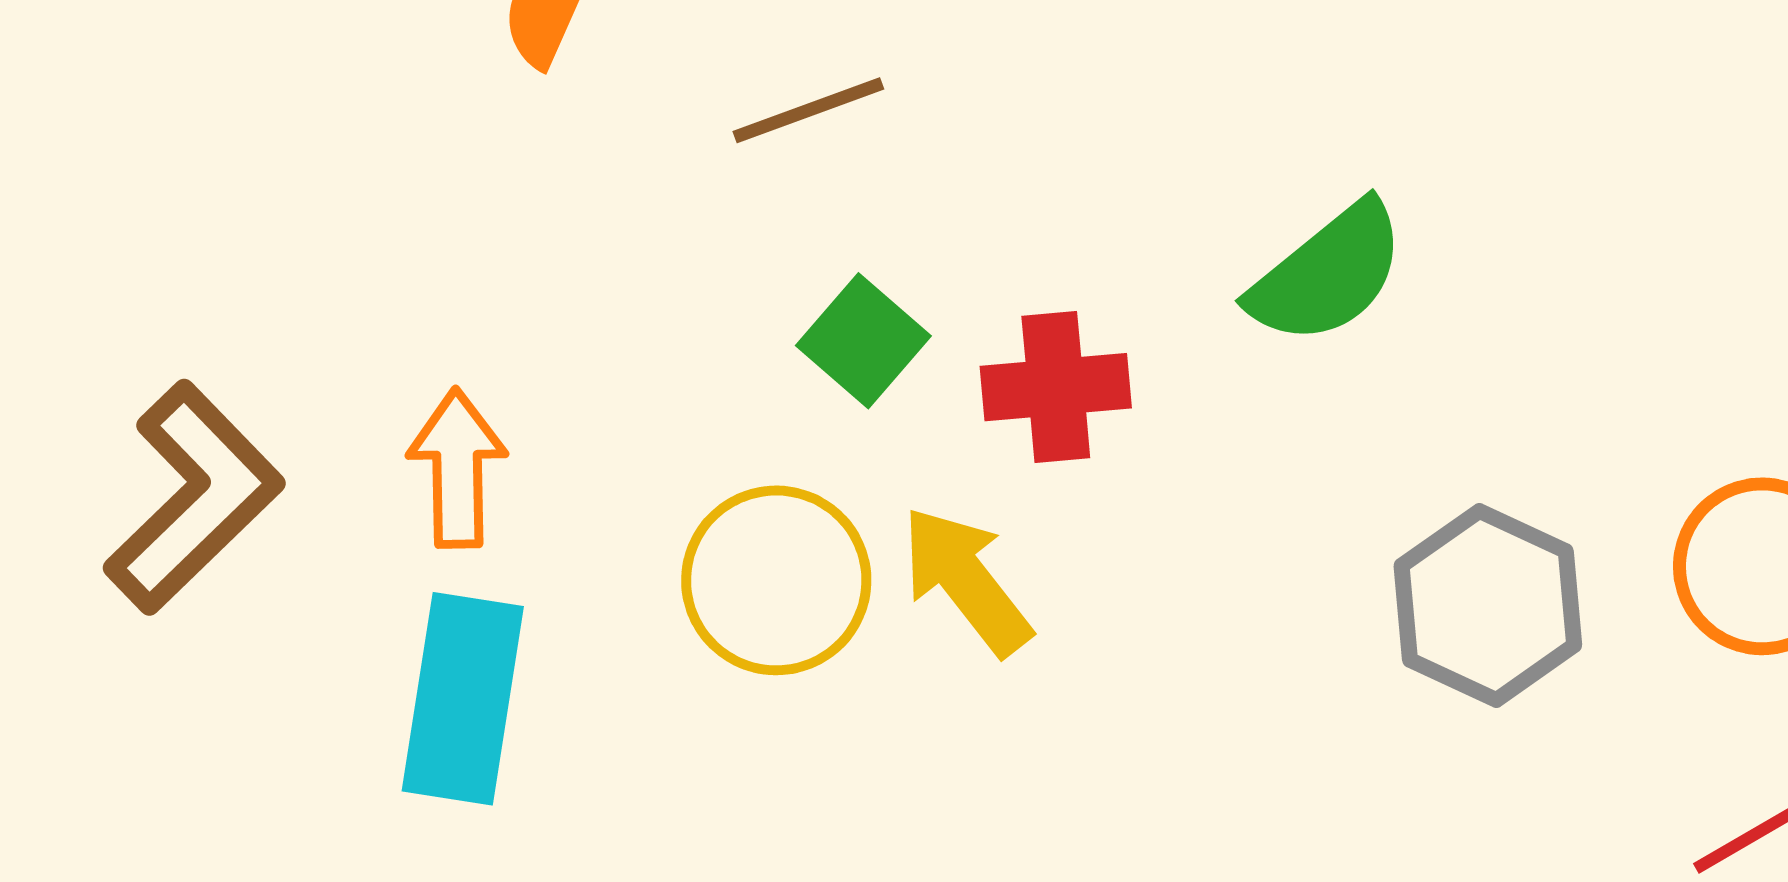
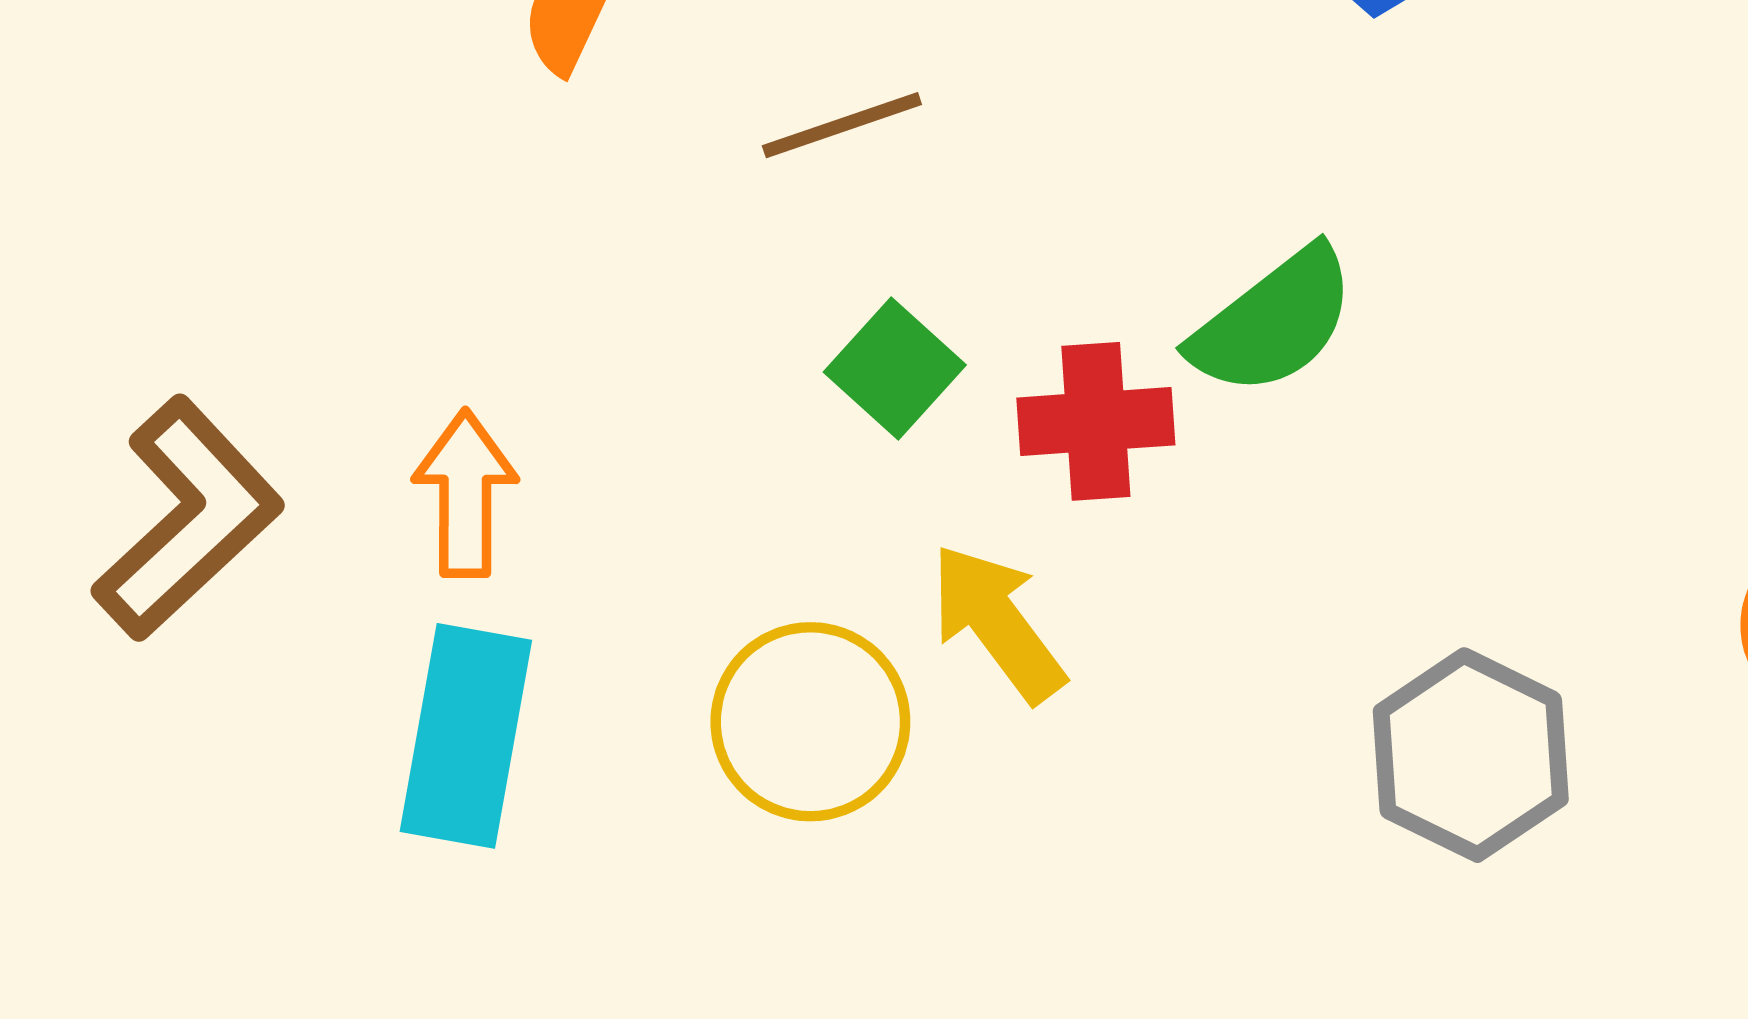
green semicircle: (1328, 274) -> (1273, 322), moved
yellow circle: (776, 580) -> (810, 722), moved
gray hexagon: (1488, 605) -> (1471, 755), moved

